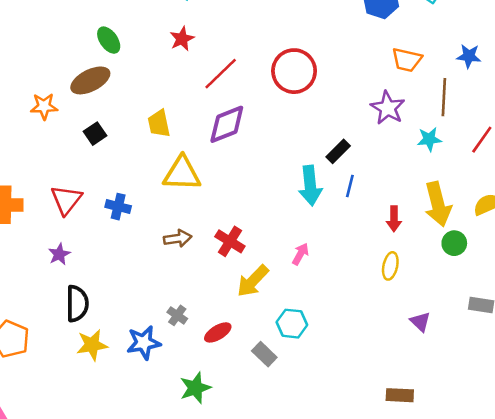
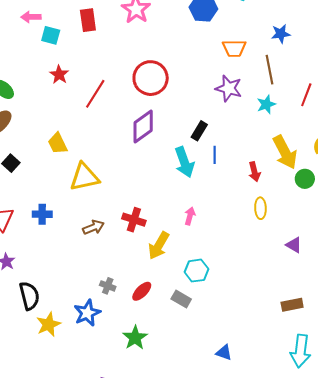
purple diamond: (227, 124) -> (143, 127), moved

